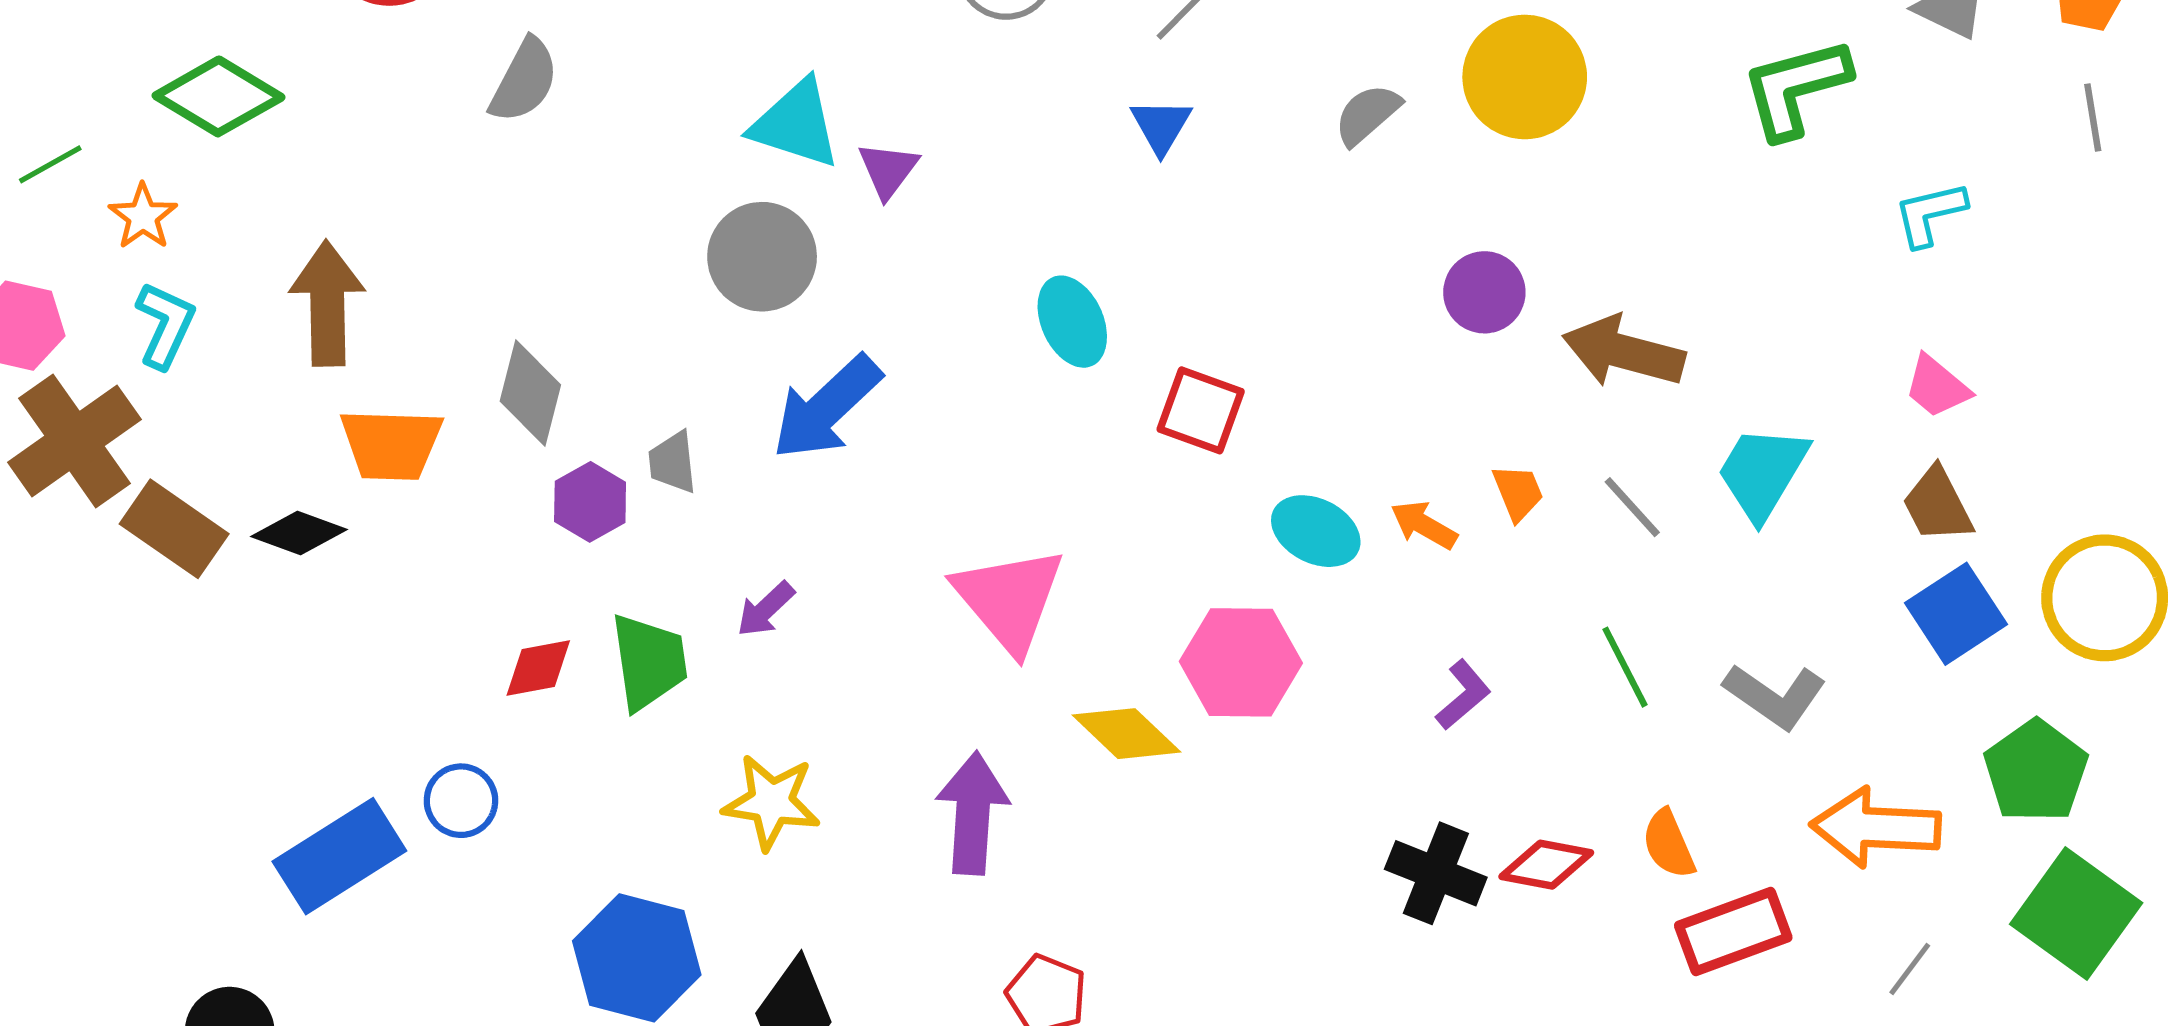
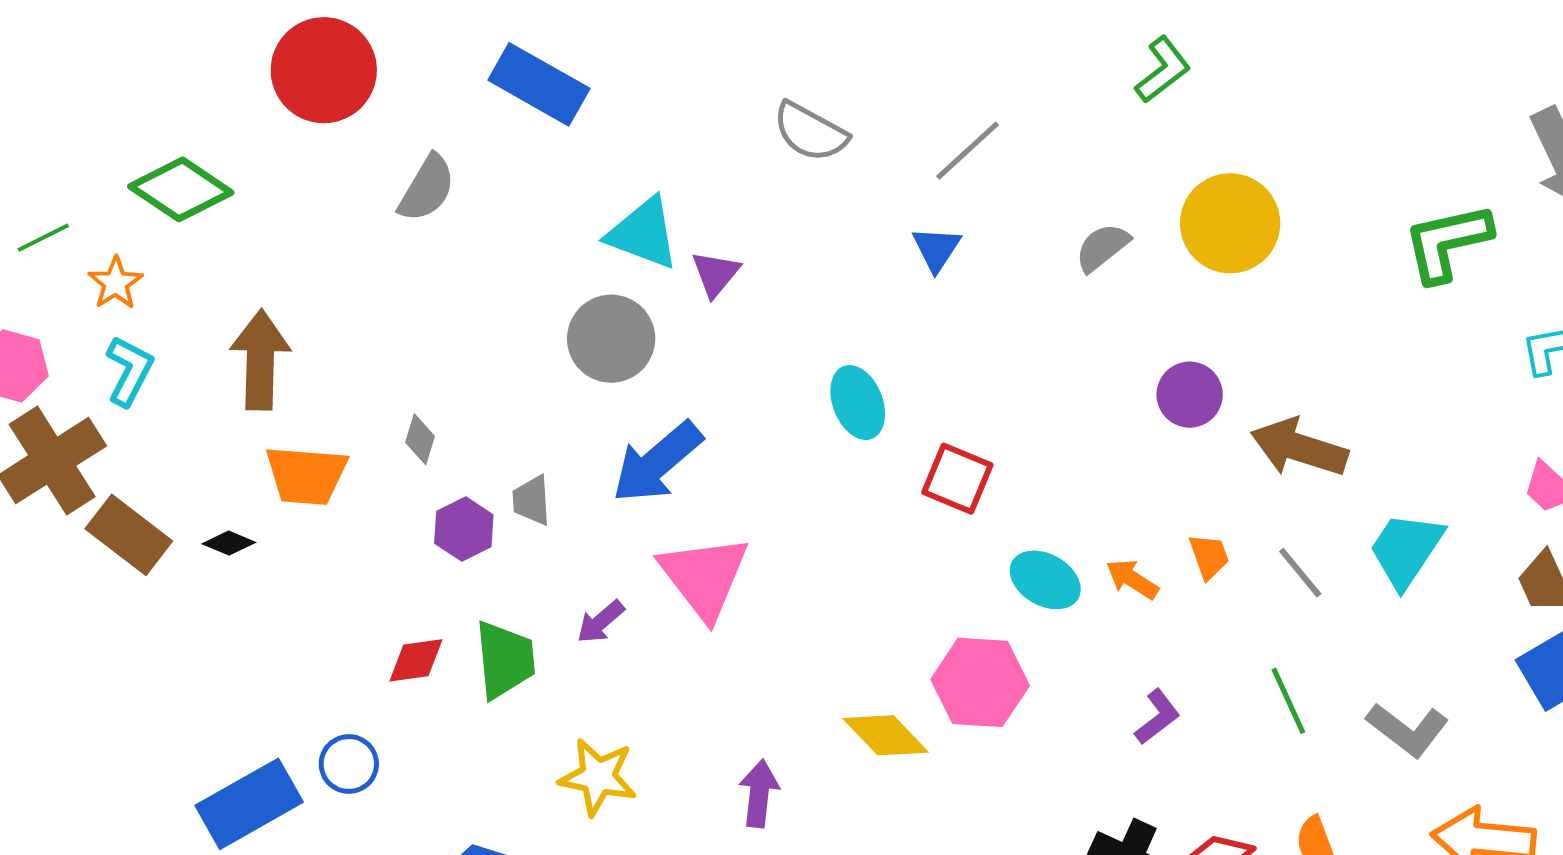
gray diamond: (530, 393) -> (420, 439), size x0.6
black diamond: (299, 533) -> (229, 543), size x0.7
pink triangle: (1009, 599) -> (704, 577), moved
purple arrow: (973, 813) -> (759, 793), size x0.7

